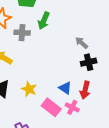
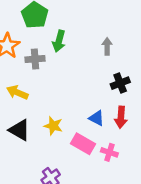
gray arrow: (82, 43) -> (107, 46), moved, turned 56
pink cross: (72, 107) -> (109, 152), moved

